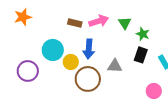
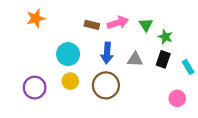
yellow circle: (71, 62) -> (70, 81), moved
gray triangle: (115, 66) -> (135, 59), moved
purple circle: (28, 71) -> (35, 88), moved

